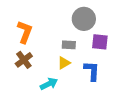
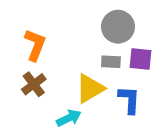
gray rectangle: (69, 45) -> (111, 62), moved
yellow triangle: (64, 63) -> (90, 88), size x1.6

